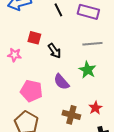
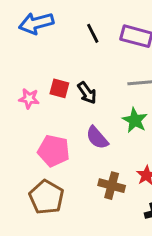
red square: (34, 38) -> (59, 88), moved

